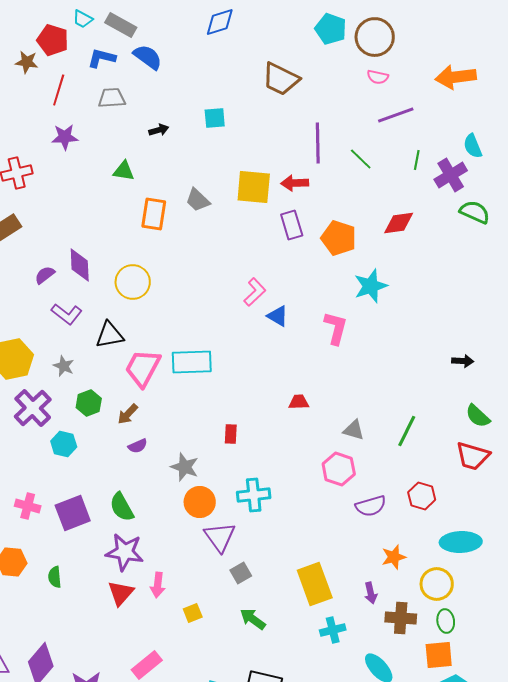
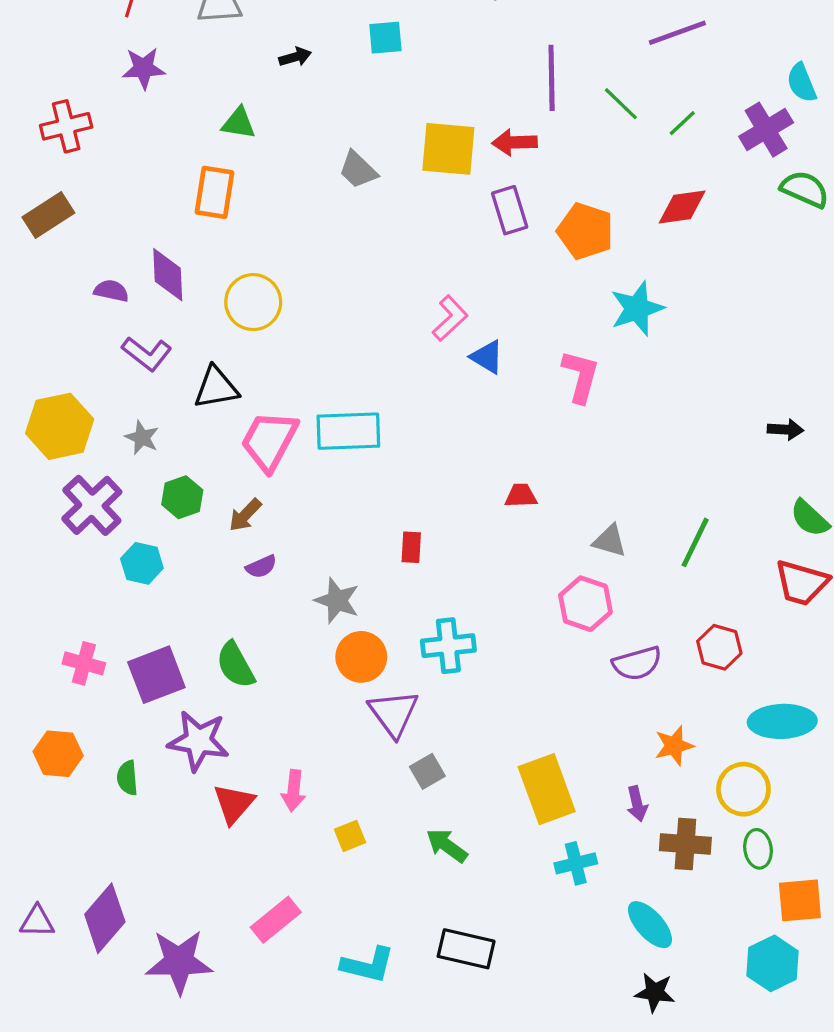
green line: (417, 160) -> (682, 123), moved, turned 36
orange rectangle: (154, 214) -> (214, 192), moved
purple semicircle: (45, 275) -> (111, 291), turned 50
purple star: (125, 552) -> (198, 741), moved
orange square: (439, 655) -> (800, 900), moved

